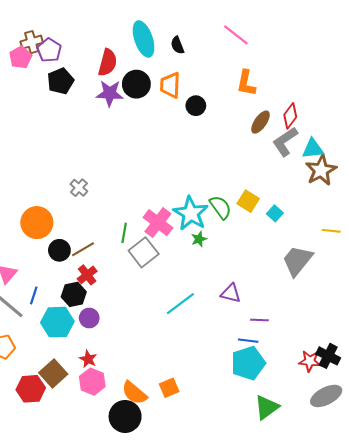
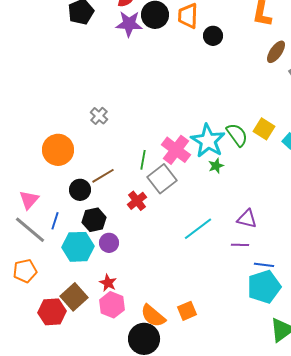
black circle: (59, 250) -> (80, 190), moved
red cross: (87, 275) -> (137, 201), moved
purple line: (259, 320) -> (240, 245), moved

